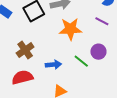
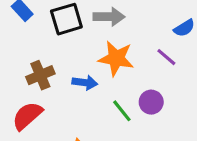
blue arrow: (53, 65) -> (85, 83), moved
red semicircle: (22, 77) -> (27, 116), turned -40

